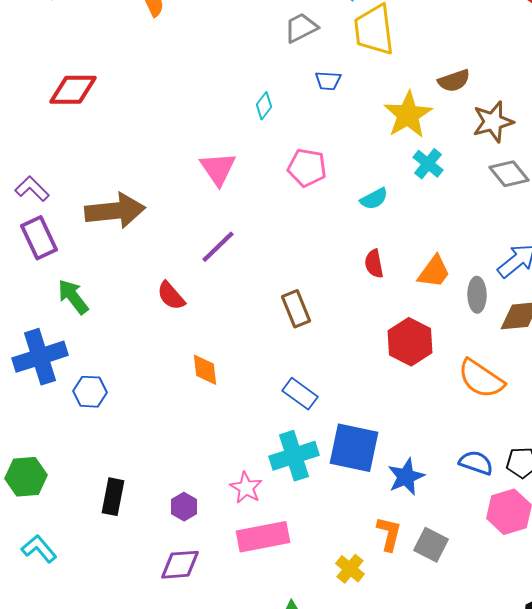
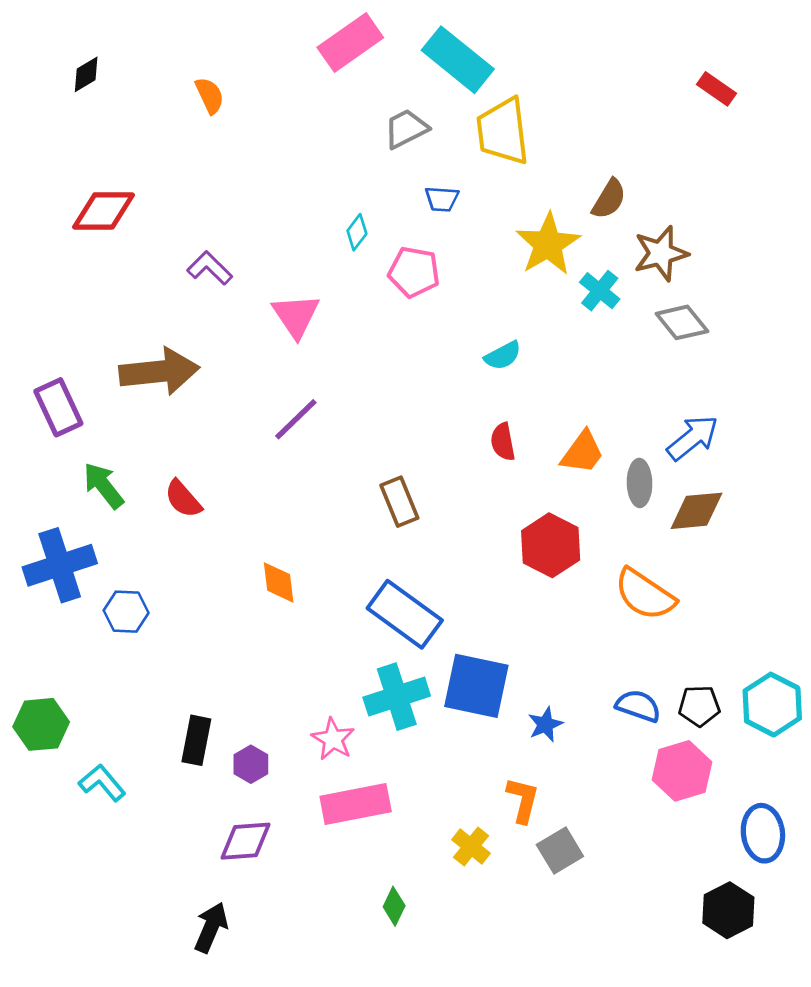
brown semicircle: (454, 81) -> (609, 199), turned -40
cyan cross: (428, 164) -> (600, 291), moved
pink pentagon: (307, 168) -> (414, 272), moved
purple L-shape: (32, 189) -> (210, 268), moved
red semicircle: (171, 296) -> (183, 499), moved
blue rectangle: (300, 394) -> (405, 614), size x1.6
blue star: (406, 477) -> (545, 724), size x0.7
black rectangle: (113, 497) -> (196, 740), moved
gray square: (431, 545) -> (560, 850), moved, turned 32
cyan L-shape: (39, 549) -> (102, 783), moved

